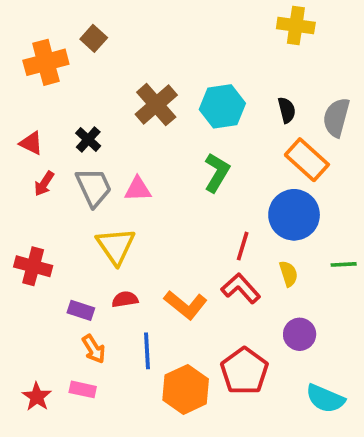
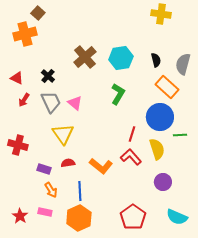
brown square: (94, 38) -> (38, 13), moved
pink triangle: (138, 189) -> (75, 103), turned 42
green line: (344, 264) -> (180, 135), moved
yellow semicircle: (289, 274) -> (157, 149), size x1.5
red pentagon: (244, 371) -> (133, 217), moved
orange hexagon: (186, 389) -> (79, 218), moved

